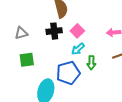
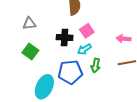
black cross: (54, 31) -> (65, 37), moved
green square: (27, 60) -> (30, 52), turned 35

